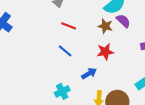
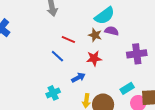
purple semicircle: (123, 21) -> (112, 31), turned -32
red line: (69, 26) -> (68, 40), moved

